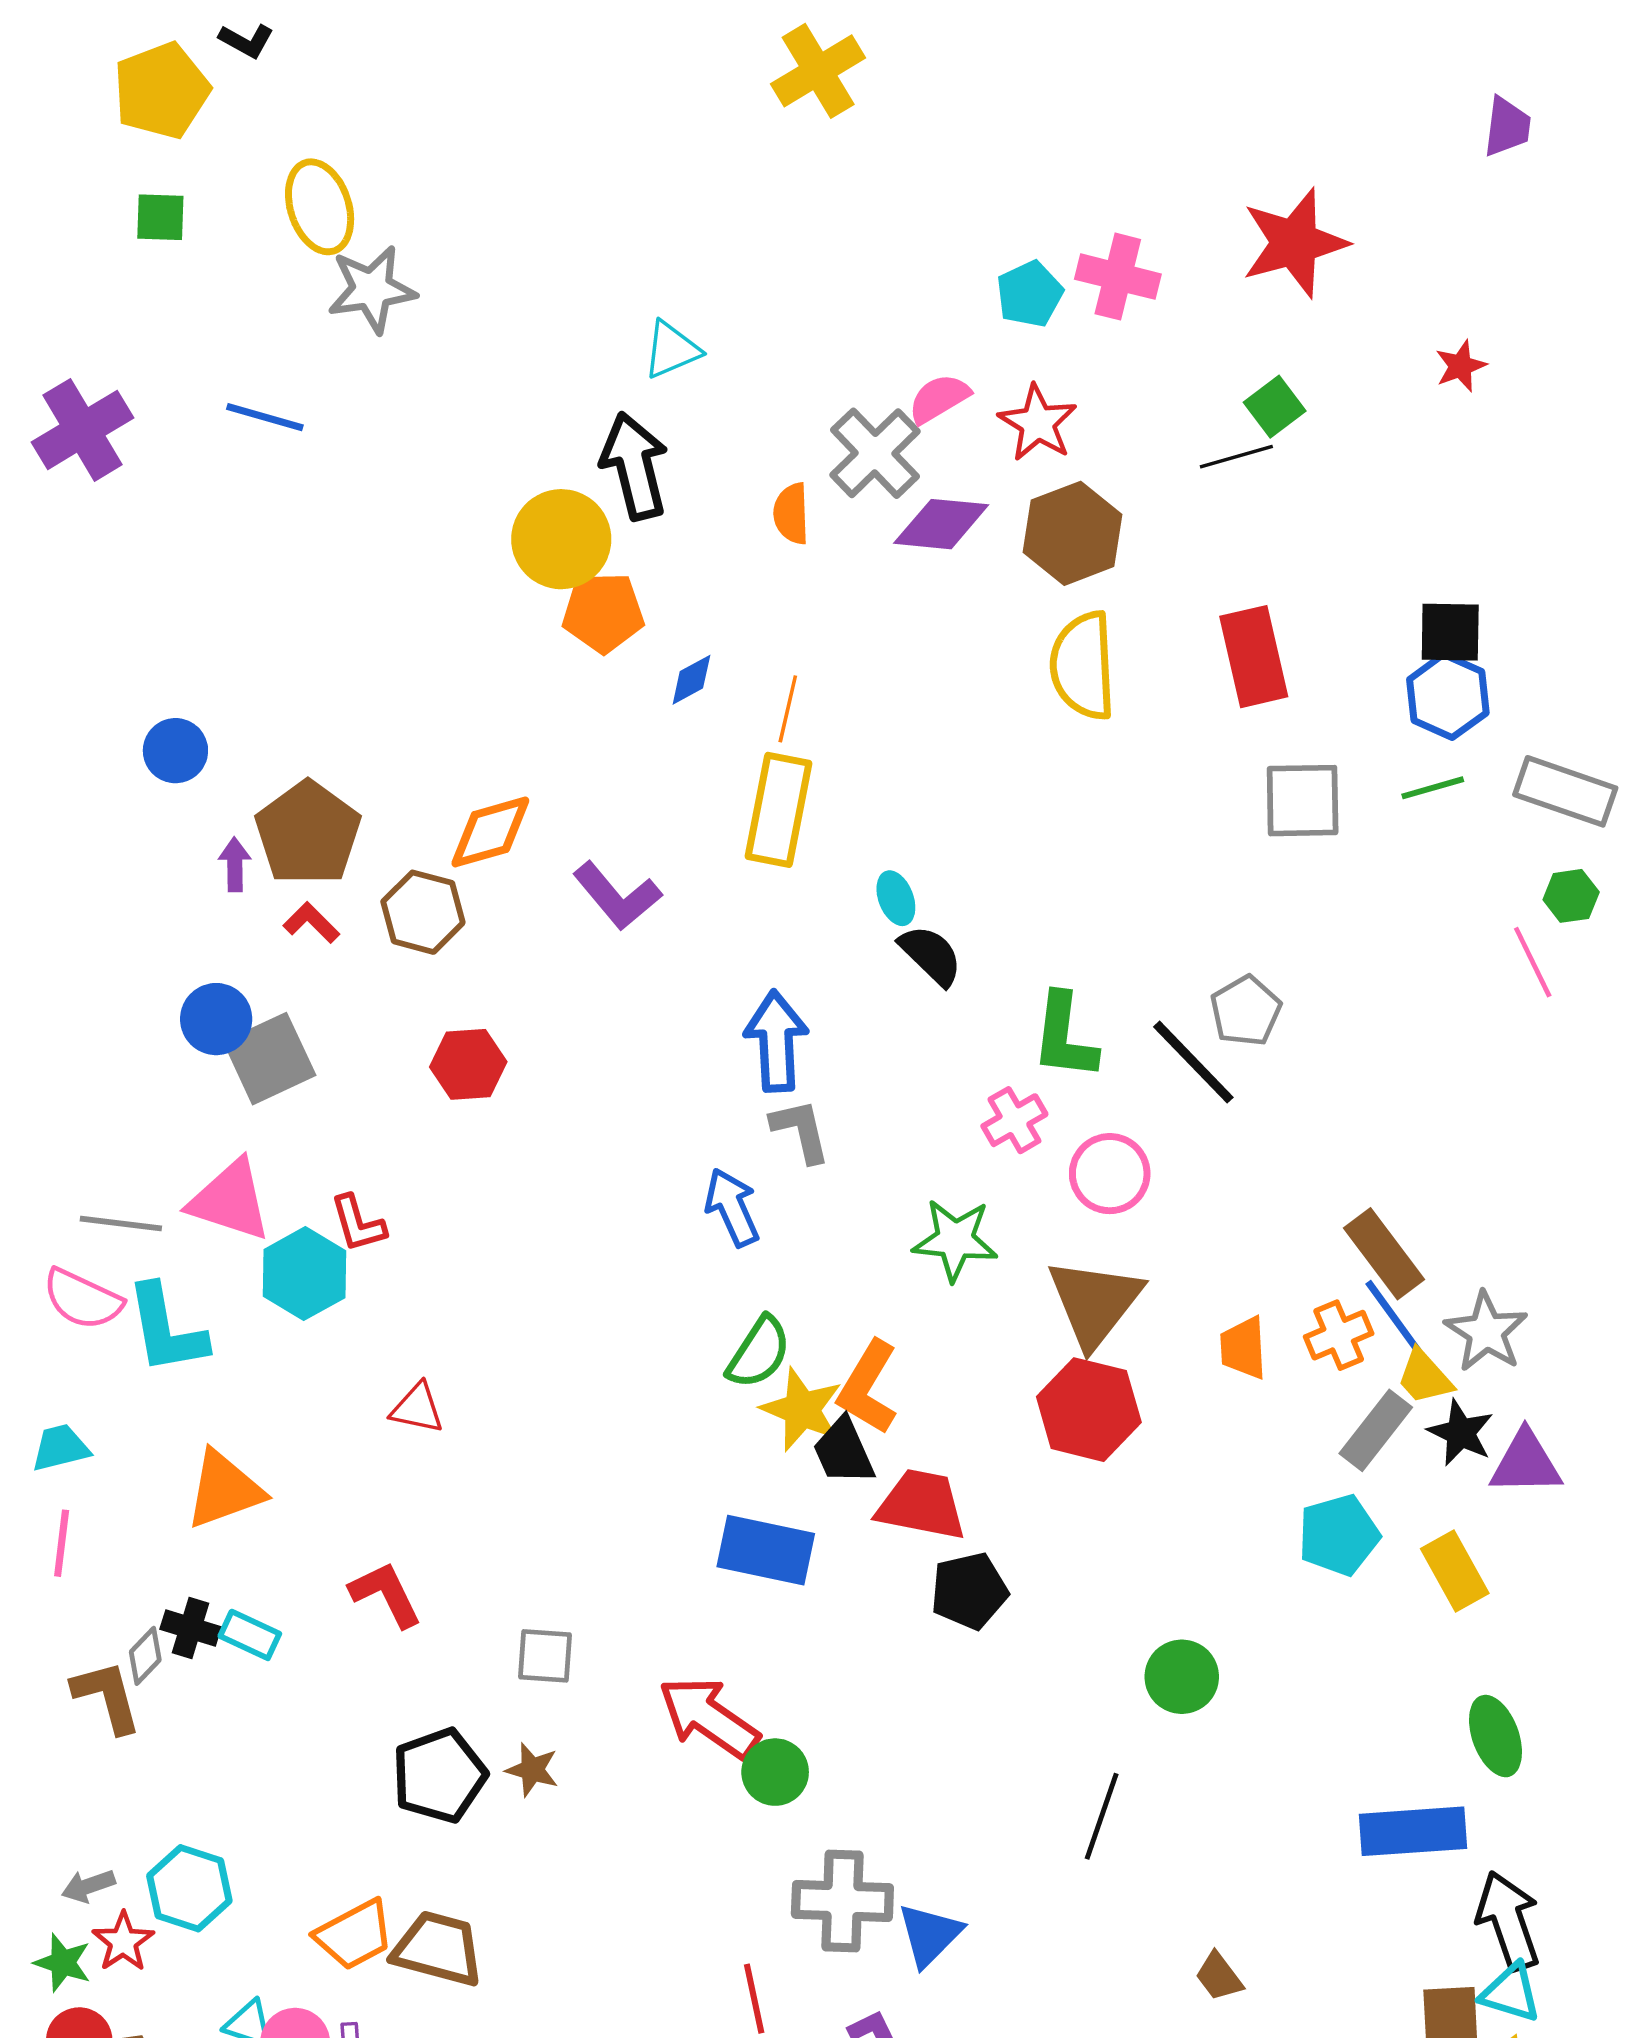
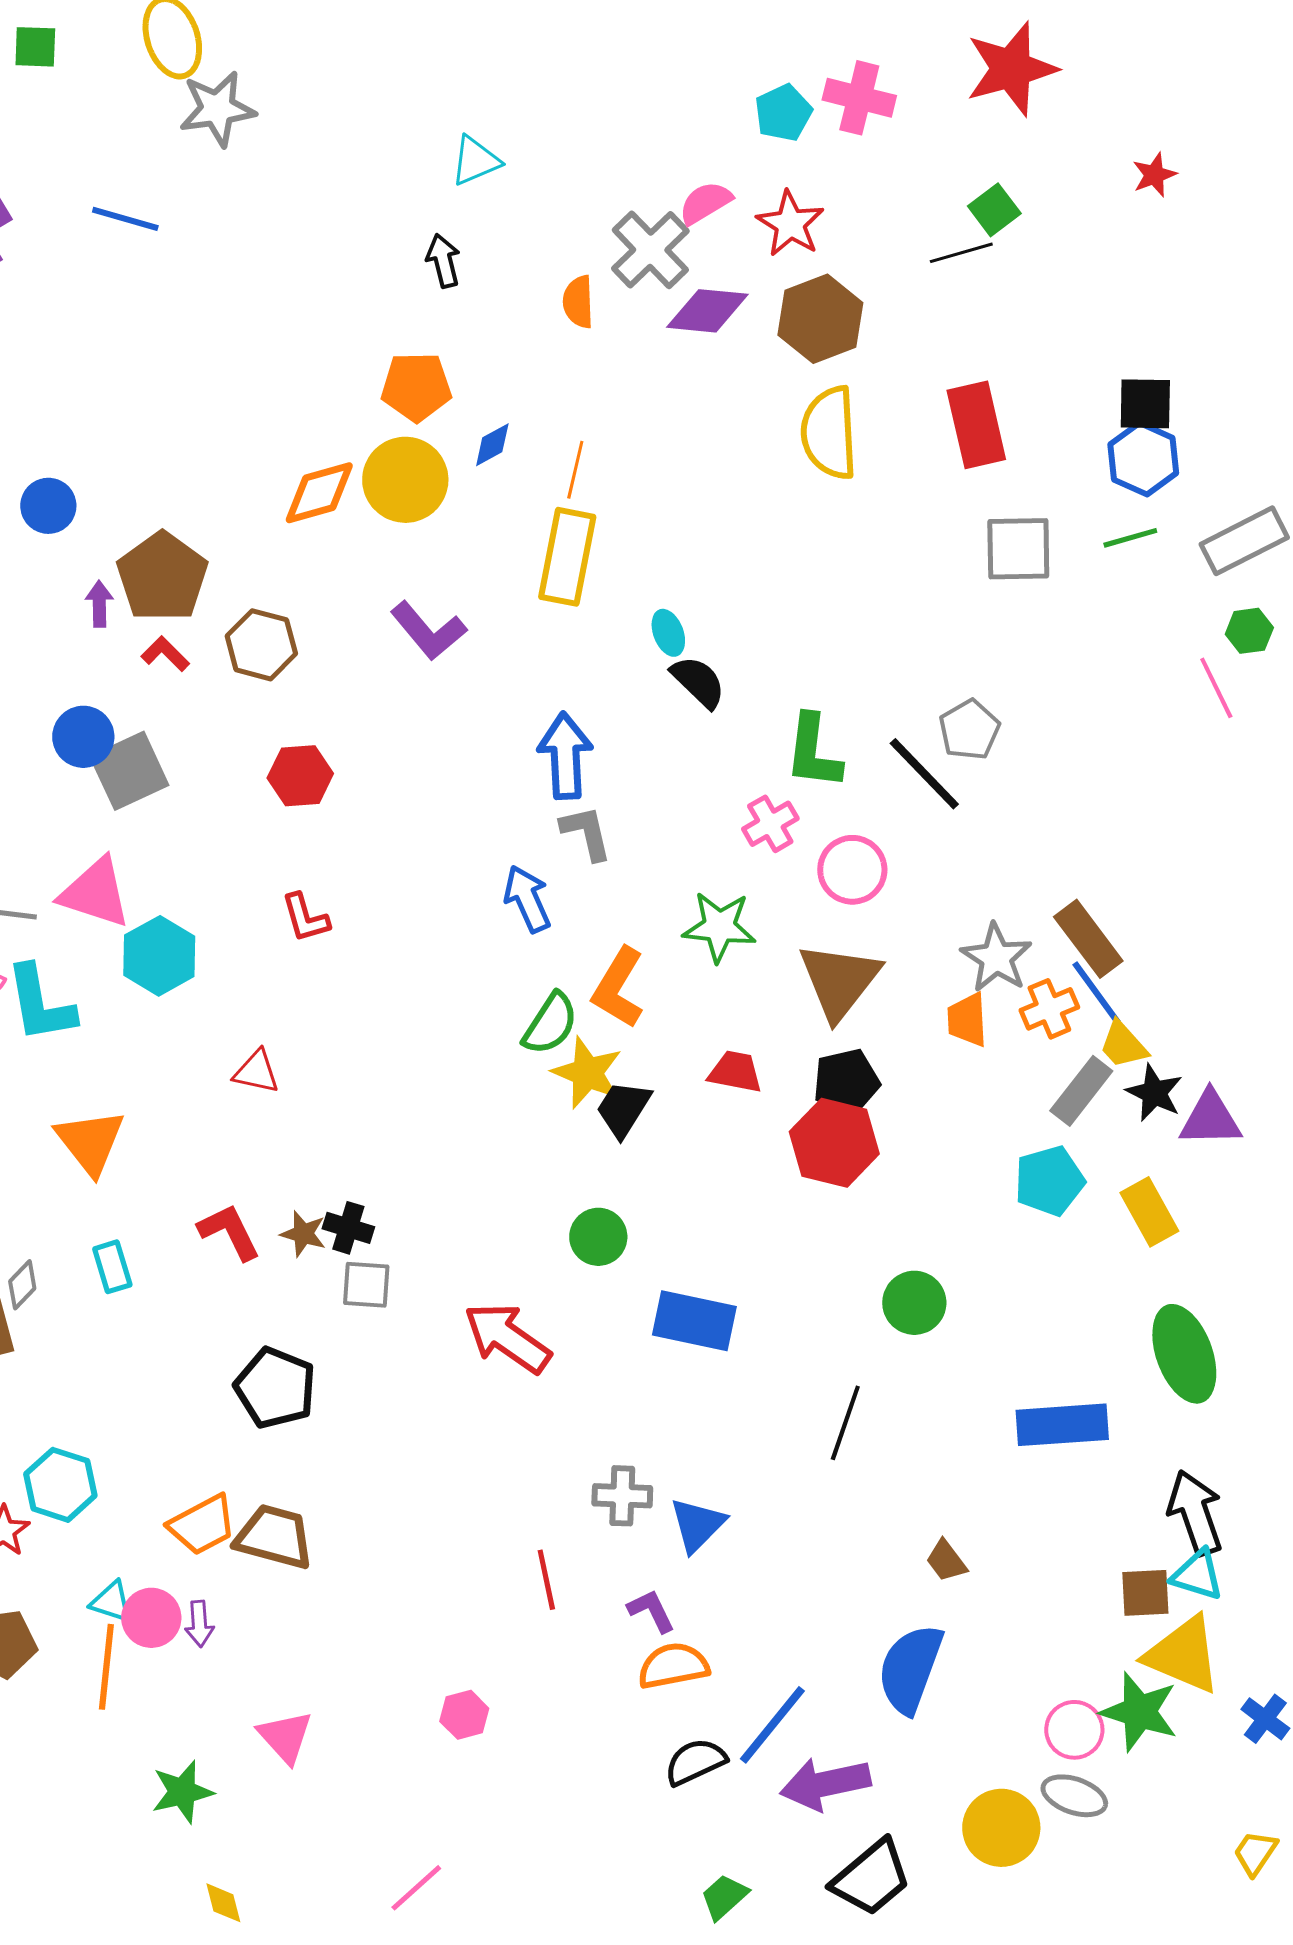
black arrow: (634, 466) -> (443, 261), size x0.6
yellow circle: (561, 539) -> (405, 480), moved
gray rectangle: (1565, 791) -> (1244, 541), turned -46
orange diamond: (490, 832) -> (319, 493), moved
red L-shape: (358, 1224) -> (305, 918), moved
gray star: (1486, 1332) -> (996, 958), moved
orange L-shape: (868, 1387) -> (618, 988), moved
red hexagon: (1089, 1410) -> (834, 1143), moved
black trapezoid: (844, 1451) -> (623, 1109), turned 56
orange triangle: (224, 1490) -> (90, 1142), turned -48
red trapezoid: (921, 1505) -> (735, 1072), moved, size x0.7
blue rectangle: (766, 1550) -> (694, 1321), moved
black pentagon: (969, 1591) -> (846, 1082), moved
black cross: (191, 1628) -> (348, 1228), moved
cyan rectangle: (250, 1635) -> (112, 1267), turned 48
green ellipse: (1495, 1736) -> (1184, 1354), size x1.4
brown star: (532, 1770) -> (303, 1234), moved
green circle: (775, 1772) -> (598, 1237), moved
black pentagon: (439, 1776) -> (275, 1388), turned -30
blue rectangle: (1413, 1831) -> (1062, 1425), moved
gray cross: (842, 1901) -> (622, 1496), size x0.7

